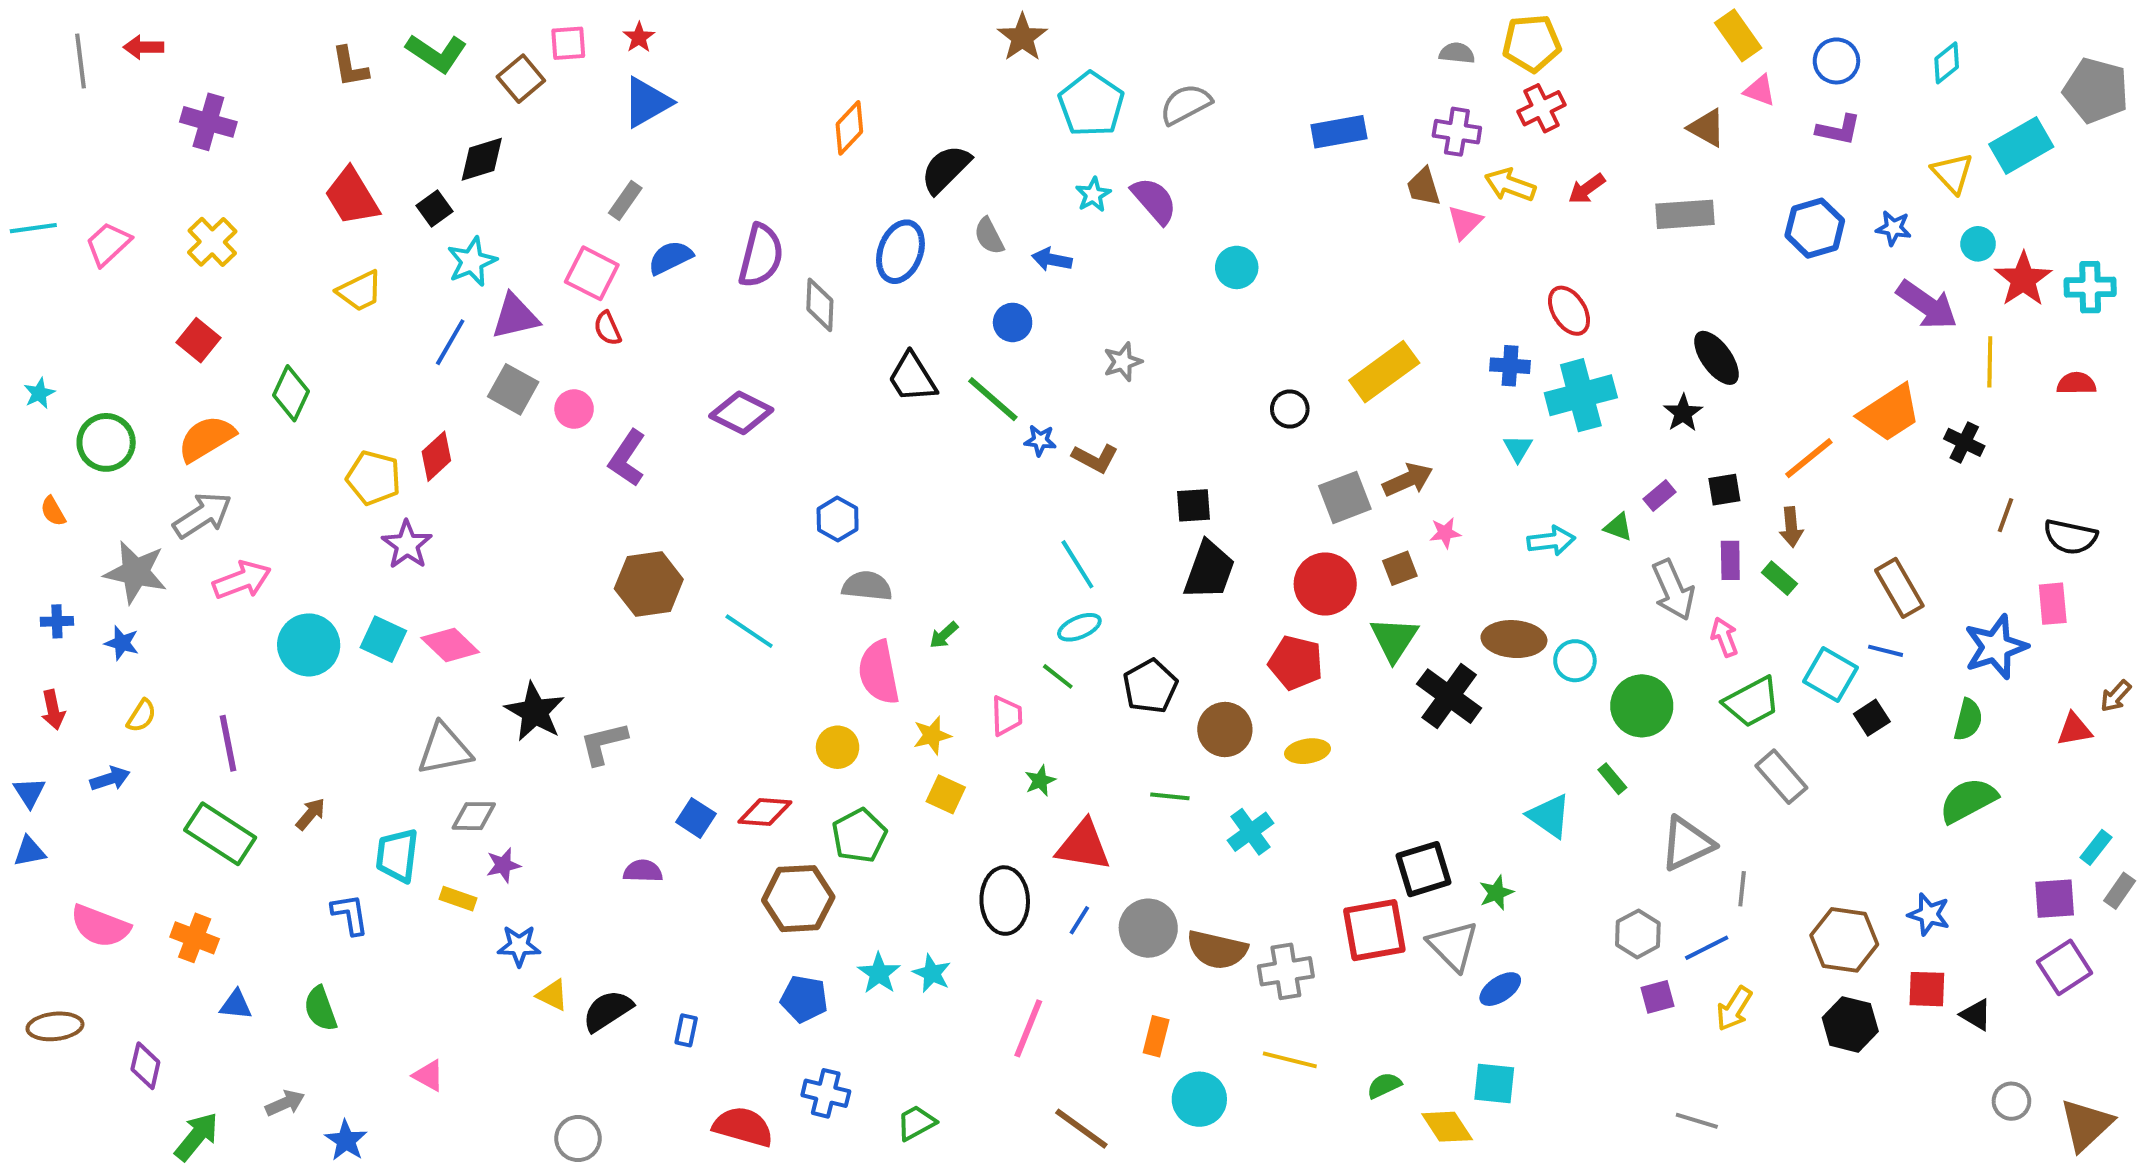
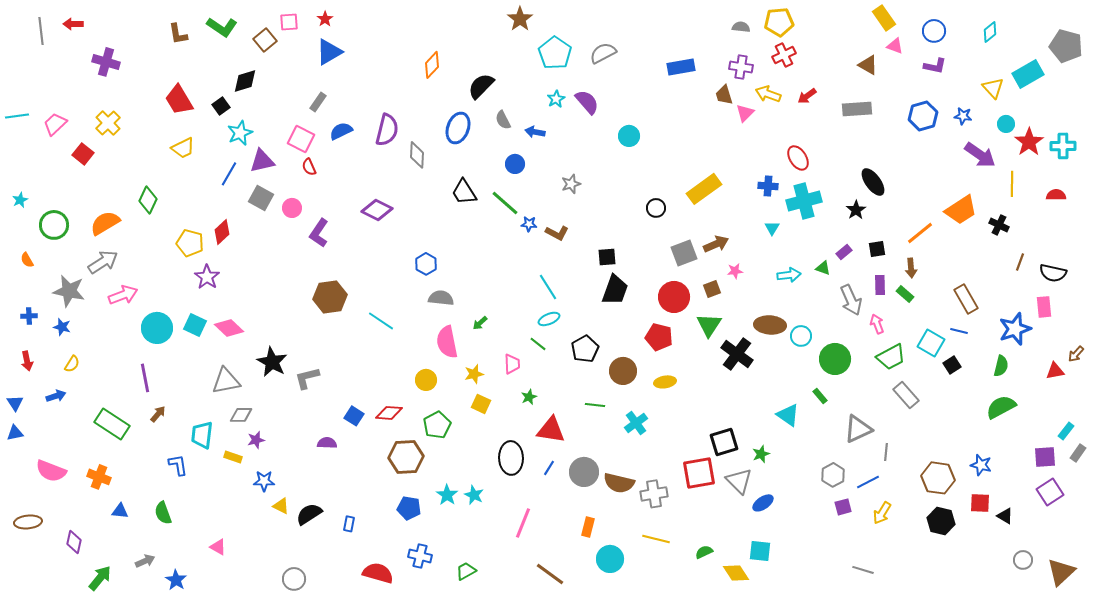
red square: (199, 340) -> (83, 154), moved
purple line: (228, 743) -> (145, 378), moved

